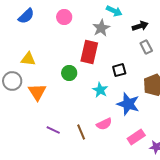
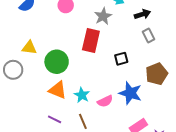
green circle: (69, 73) -> (57, 62), moved, size x1.5
cyan star: (100, 90) -> (82, 95), moved
orange triangle: (37, 92) -> (58, 90), moved, turned -36
pink semicircle: (104, 124) -> (105, 101), moved

